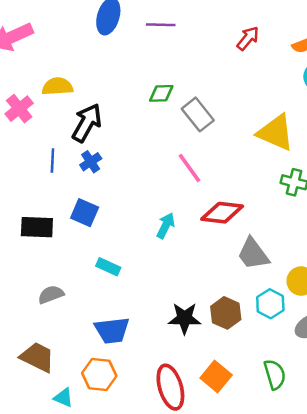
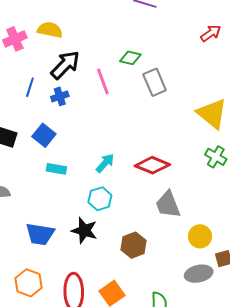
pink line: (189, 168) -> (103, 82), moved
cyan rectangle: (108, 267) -> (56, 169), moved, turned -30
cyan hexagon: (270, 304) -> (100, 199), moved
black star: (185, 318) -> (84, 231), moved
orange hexagon: (99, 374) -> (29, 283), moved

